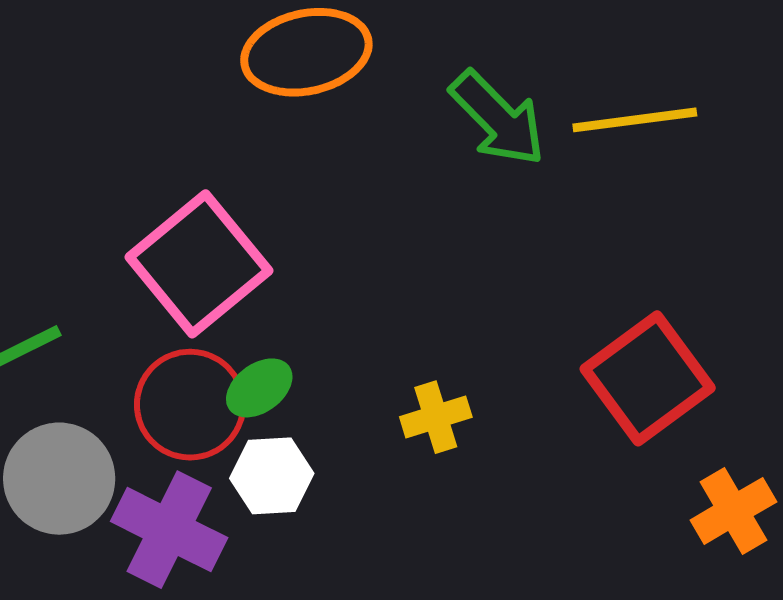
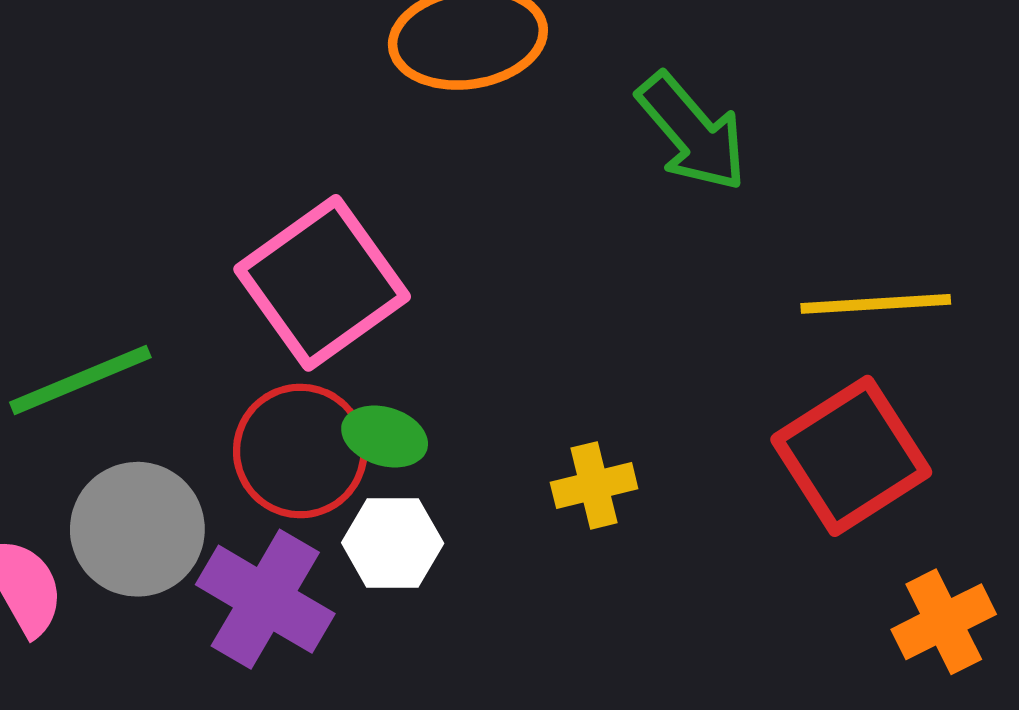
yellow line: (635, 120) -> (876, 304), moved
green ellipse: (259, 388) -> (385, 436), turned 50

